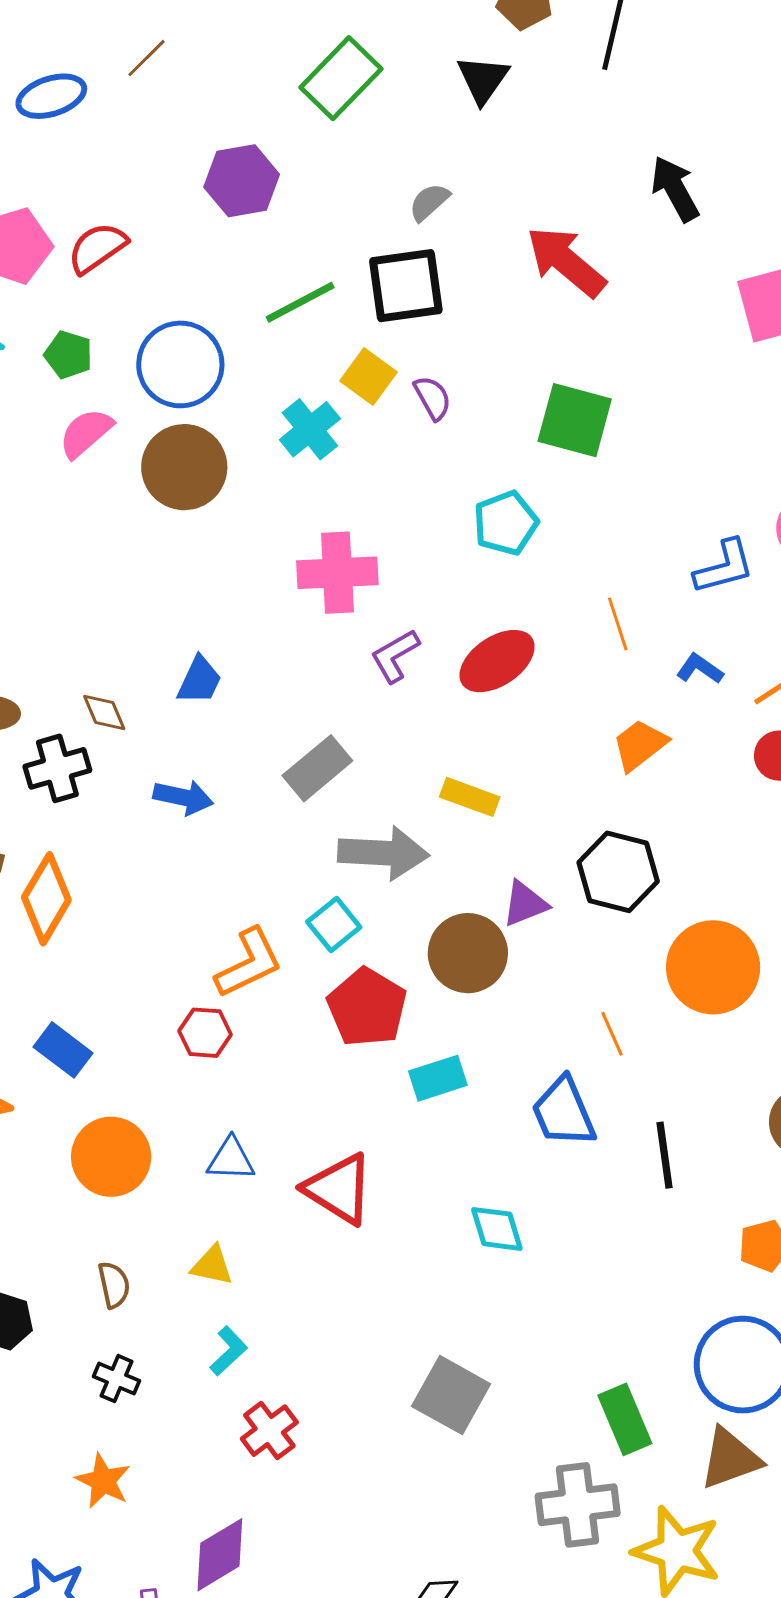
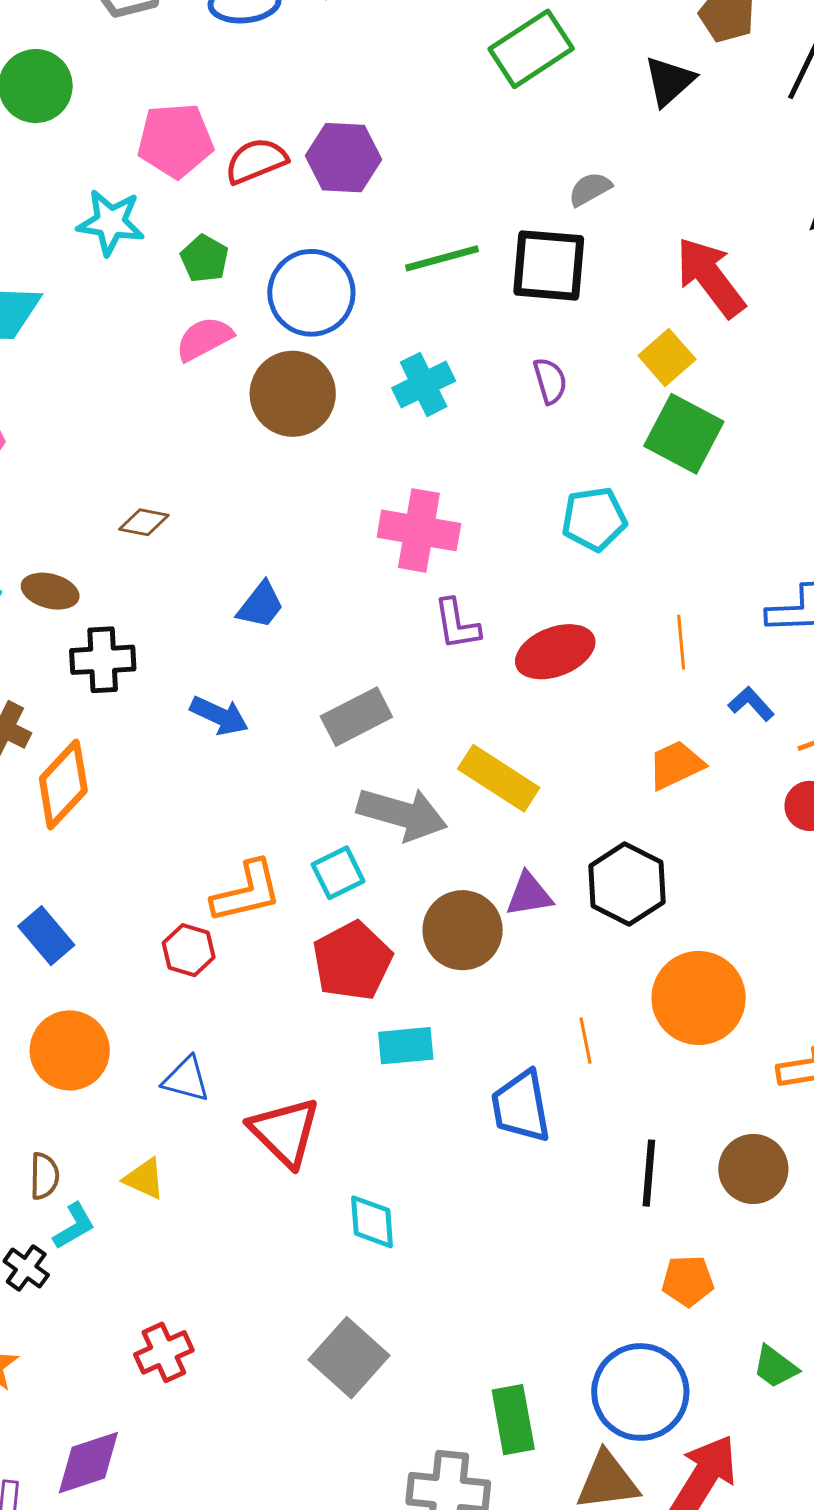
purple hexagon: (242, 181) -> (343, 158), moved
yellow square: (368, 377) -> (667, 357), moved
purple L-shape: (395, 656) -> (457, 624), turned -82
brown diamond: (104, 712) -> (144, 522), moved, turned -69
yellow rectangle: (470, 797) -> (499, 778), size x1.4
black line: (664, 1155) -> (649, 1173), moved
cyan diamond: (497, 1229) -> (372, 1222), moved
cyan L-shape: (229, 1351) -> (74, 1226), moved

